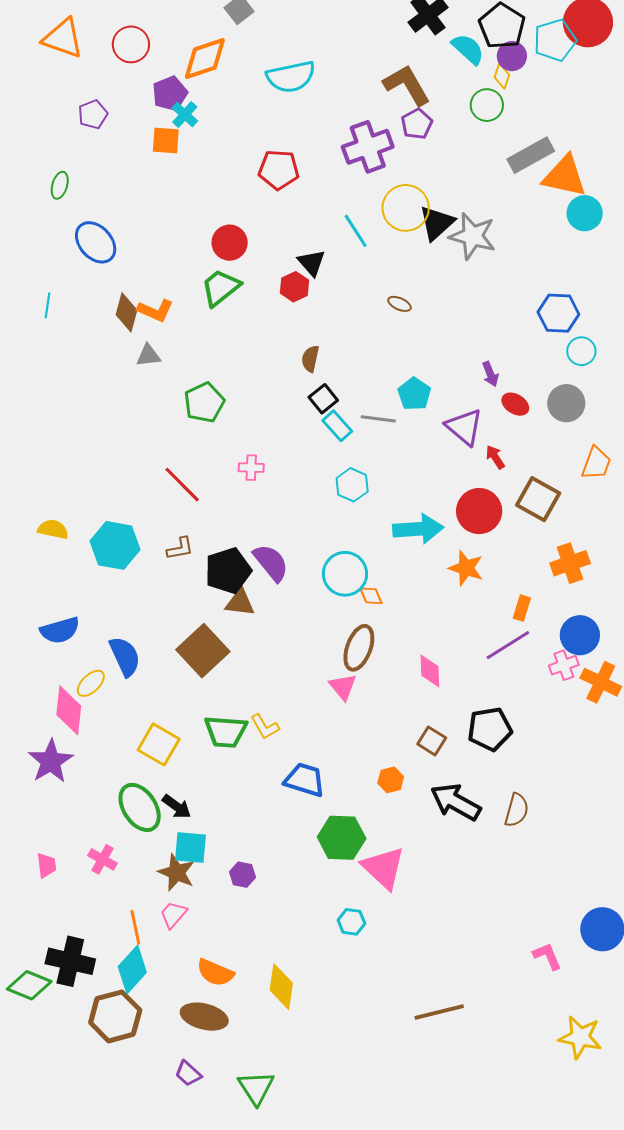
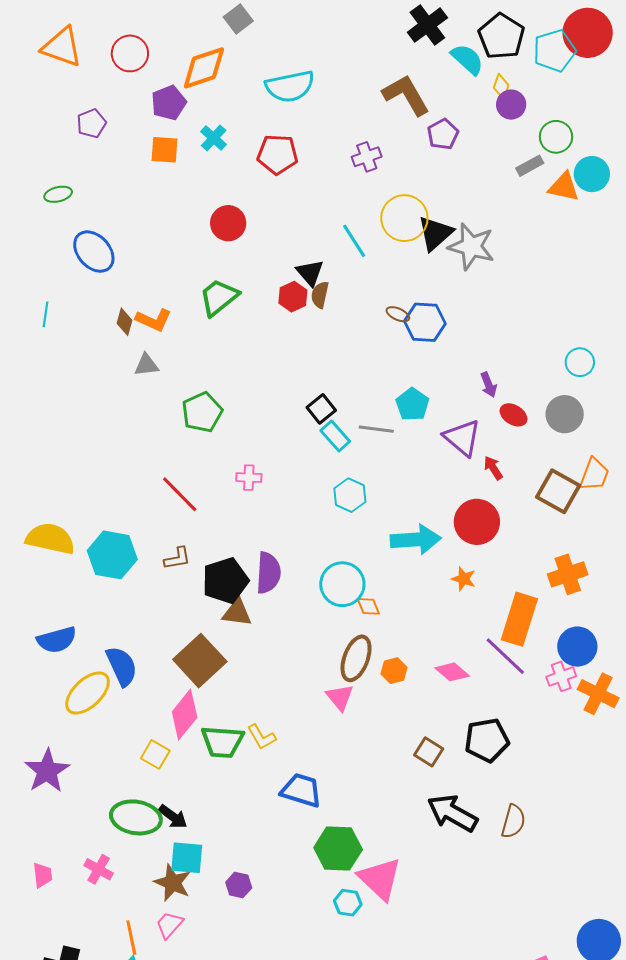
purple circle: (512, 56) -> (511, 105), moved
green circle: (487, 105) -> (556, 137), moved
cyan cross: (185, 115) -> (214, 138), moved
purple pentagon: (417, 124) -> (443, 134), moved
purple cross: (368, 147) -> (367, 157), size x0.6
gray rectangle: (531, 155) -> (530, 166), size x0.6
red pentagon: (279, 170) -> (278, 154), moved
orange triangle: (565, 176) -> (564, 187), size x0.7
green ellipse: (60, 185) -> (58, 194), turned 60
cyan circle: (585, 213) -> (592, 174), moved
red circle: (230, 243) -> (228, 223), moved
brown diamond: (126, 312) -> (125, 322), size x0.7
blue hexagon: (558, 313) -> (425, 322), moved
brown semicircle: (310, 359) -> (320, 295), moved
brown square: (538, 499) -> (558, 491), moved
yellow semicircle: (53, 529) -> (50, 539), size x1.6
purple semicircle: (271, 563) -> (268, 573), turned 42
orange star: (466, 568) -> (464, 579), size x0.7
orange rectangle: (522, 608) -> (519, 619), size x2.0
purple line: (508, 645) -> (505, 656), turned 75
pink diamond: (430, 671) -> (452, 672), moved, turned -48
yellow ellipse: (91, 683) -> (88, 693), size x1.6
pink diamond: (69, 710) -> (185, 715), moved, turned 33
yellow square: (159, 744) -> (155, 754), size x0.7
orange hexagon: (391, 780) -> (394, 671), moved
green ellipse: (140, 807) -> (136, 817), turned -48
cyan hexagon: (351, 922) -> (348, 903), moved

